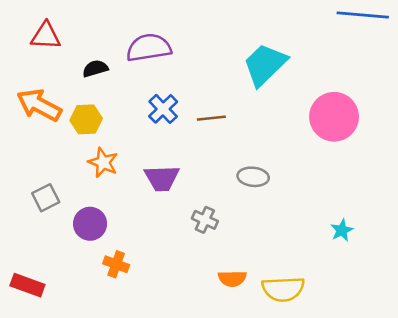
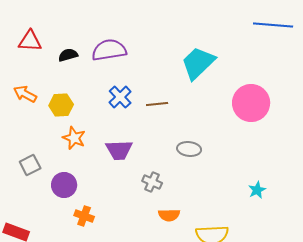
black semicircle: (95, 68) -> (68, 55), moved
orange arrow: (39, 105) -> (25, 94), size x0.7
orange semicircle: (232, 279) -> (169, 215), moved

